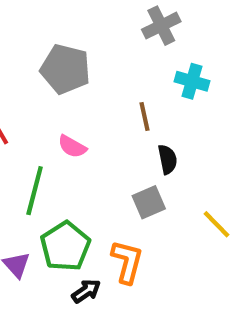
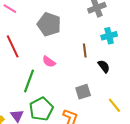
cyan cross: (192, 81) -> (109, 36), turned -35
black semicircle: (167, 159) -> (104, 66), moved, turned -32

